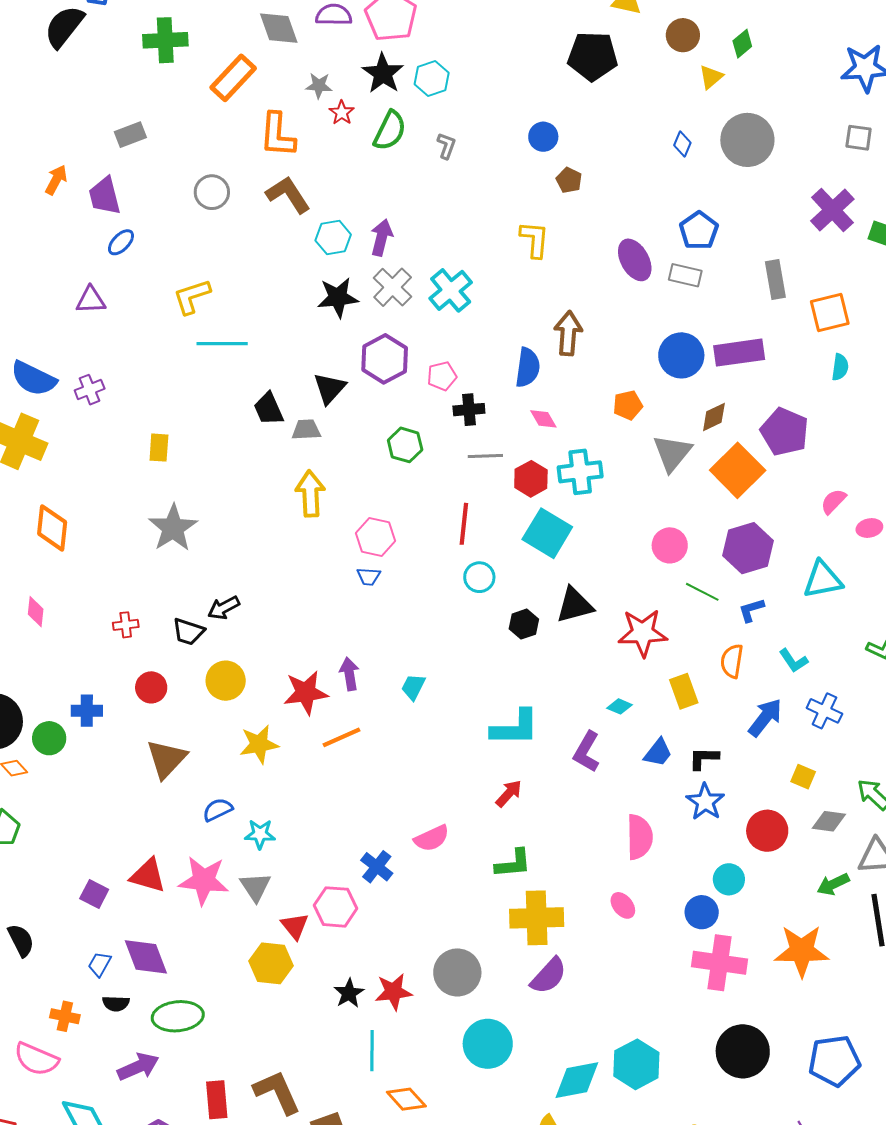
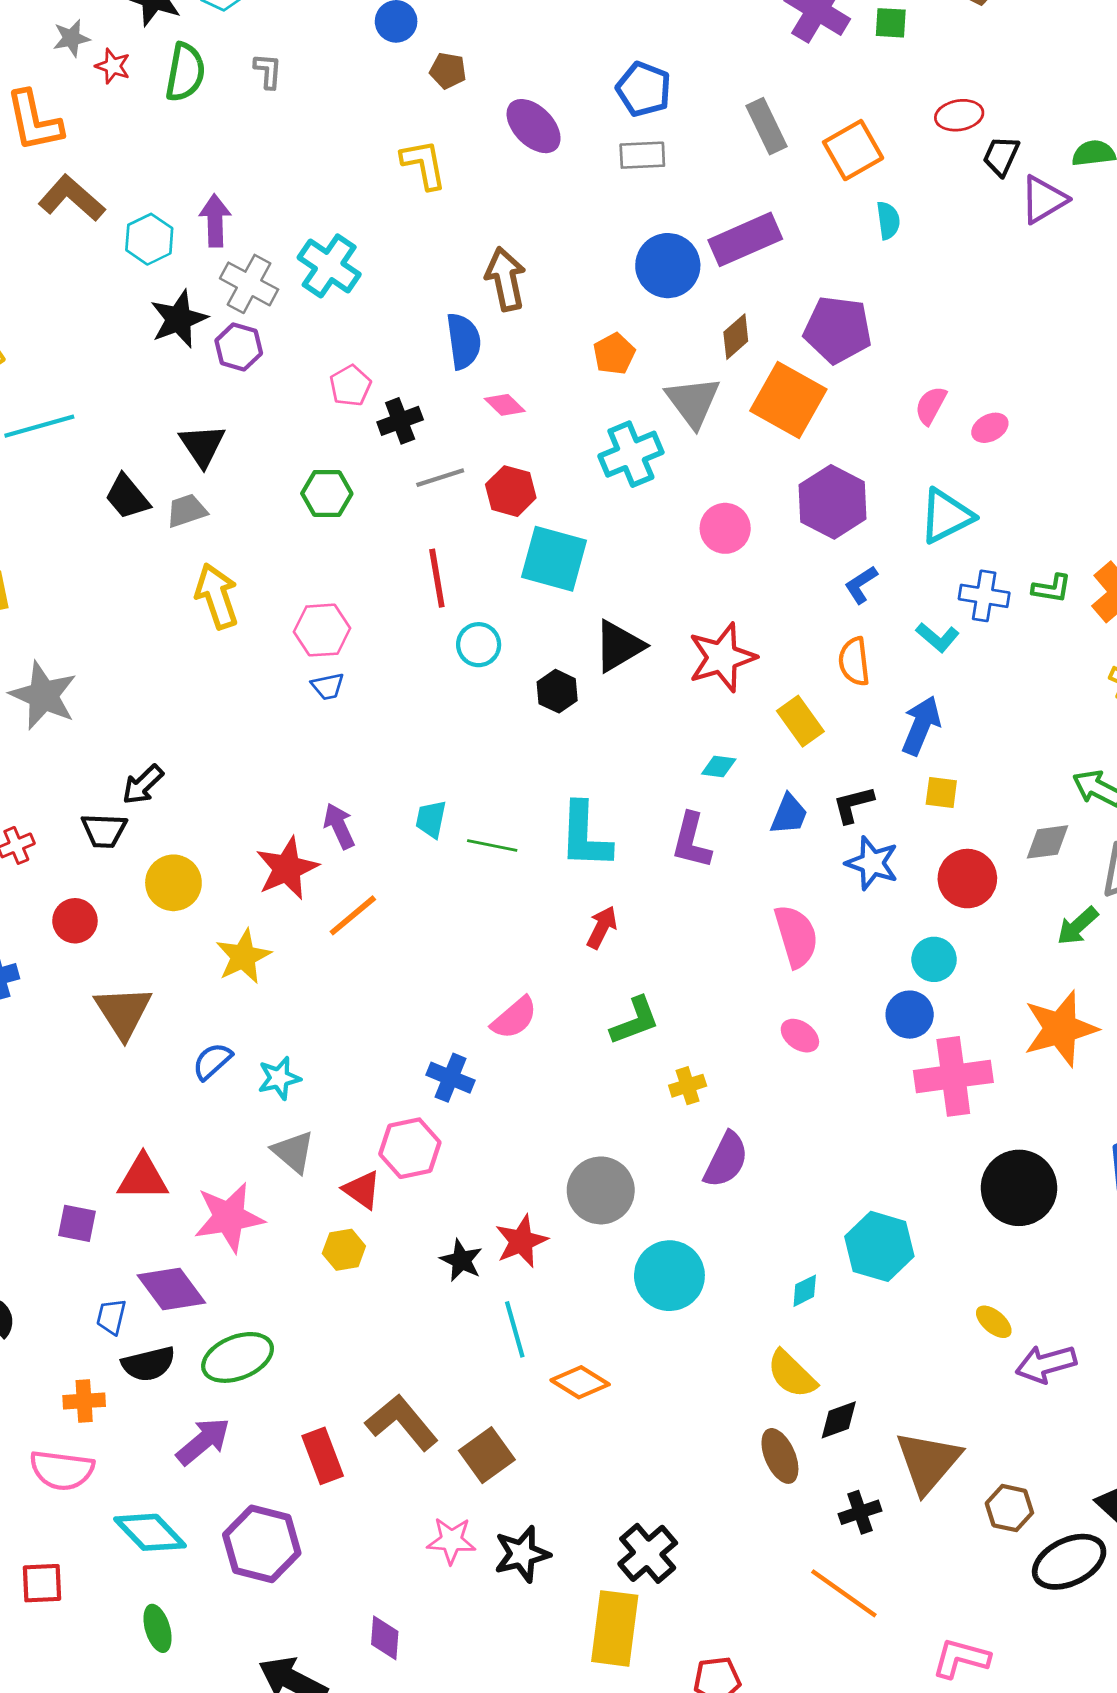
purple ellipse: (635, 260) -> (534, 126), moved
purple hexagon: (385, 359) -> (239, 347), moved, size x0.7
cyan cross: (580, 472) -> (631, 454), moved
green line: (702, 592) -> (492, 845), moved
blue cross: (824, 711) -> (984, 596), moved
cyan L-shape: (515, 728) -> (585, 836), turned 108
yellow square: (803, 777) -> (941, 792), moved
pink star: (204, 880) -> (229, 1217), moved
yellow cross: (537, 918) -> (688, 1086), size x0.5
yellow hexagon: (271, 963) -> (344, 1250), size x0.7
black semicircle: (116, 1004) -> (149, 1364), size x1.4
cyan diamond: (577, 1080) -> (805, 1291), size x0.5

